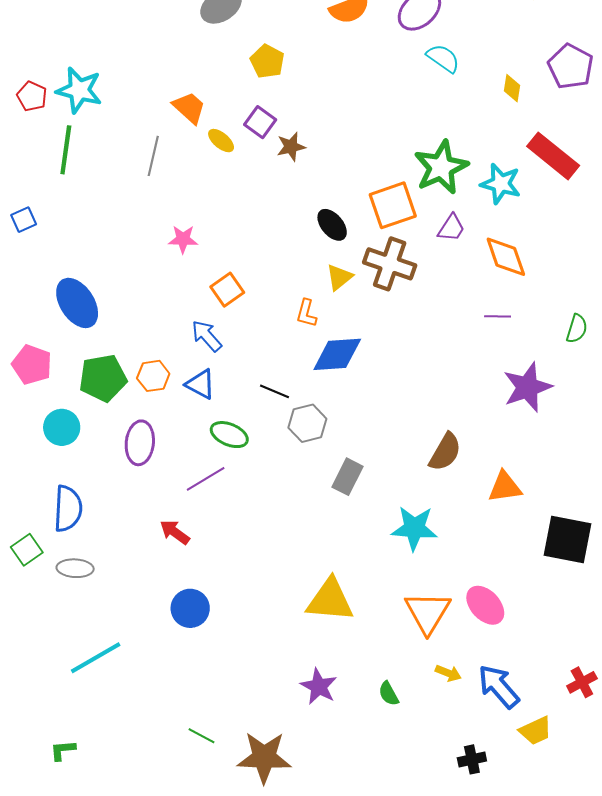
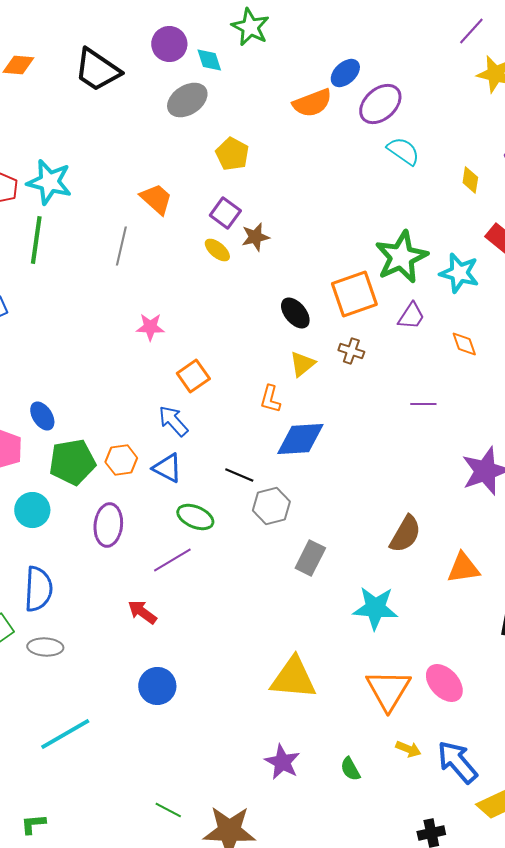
yellow ellipse: (221, 141) -> (217, 250), moved
orange diamond: (506, 257) -> (464, 344), size x0.6
brown cross: (390, 264) -> (351, 351), size x0.5
blue ellipse: (77, 303) -> (42, 416), moved, size x0.6
purple line: (498, 316) -> (423, 404), moved

